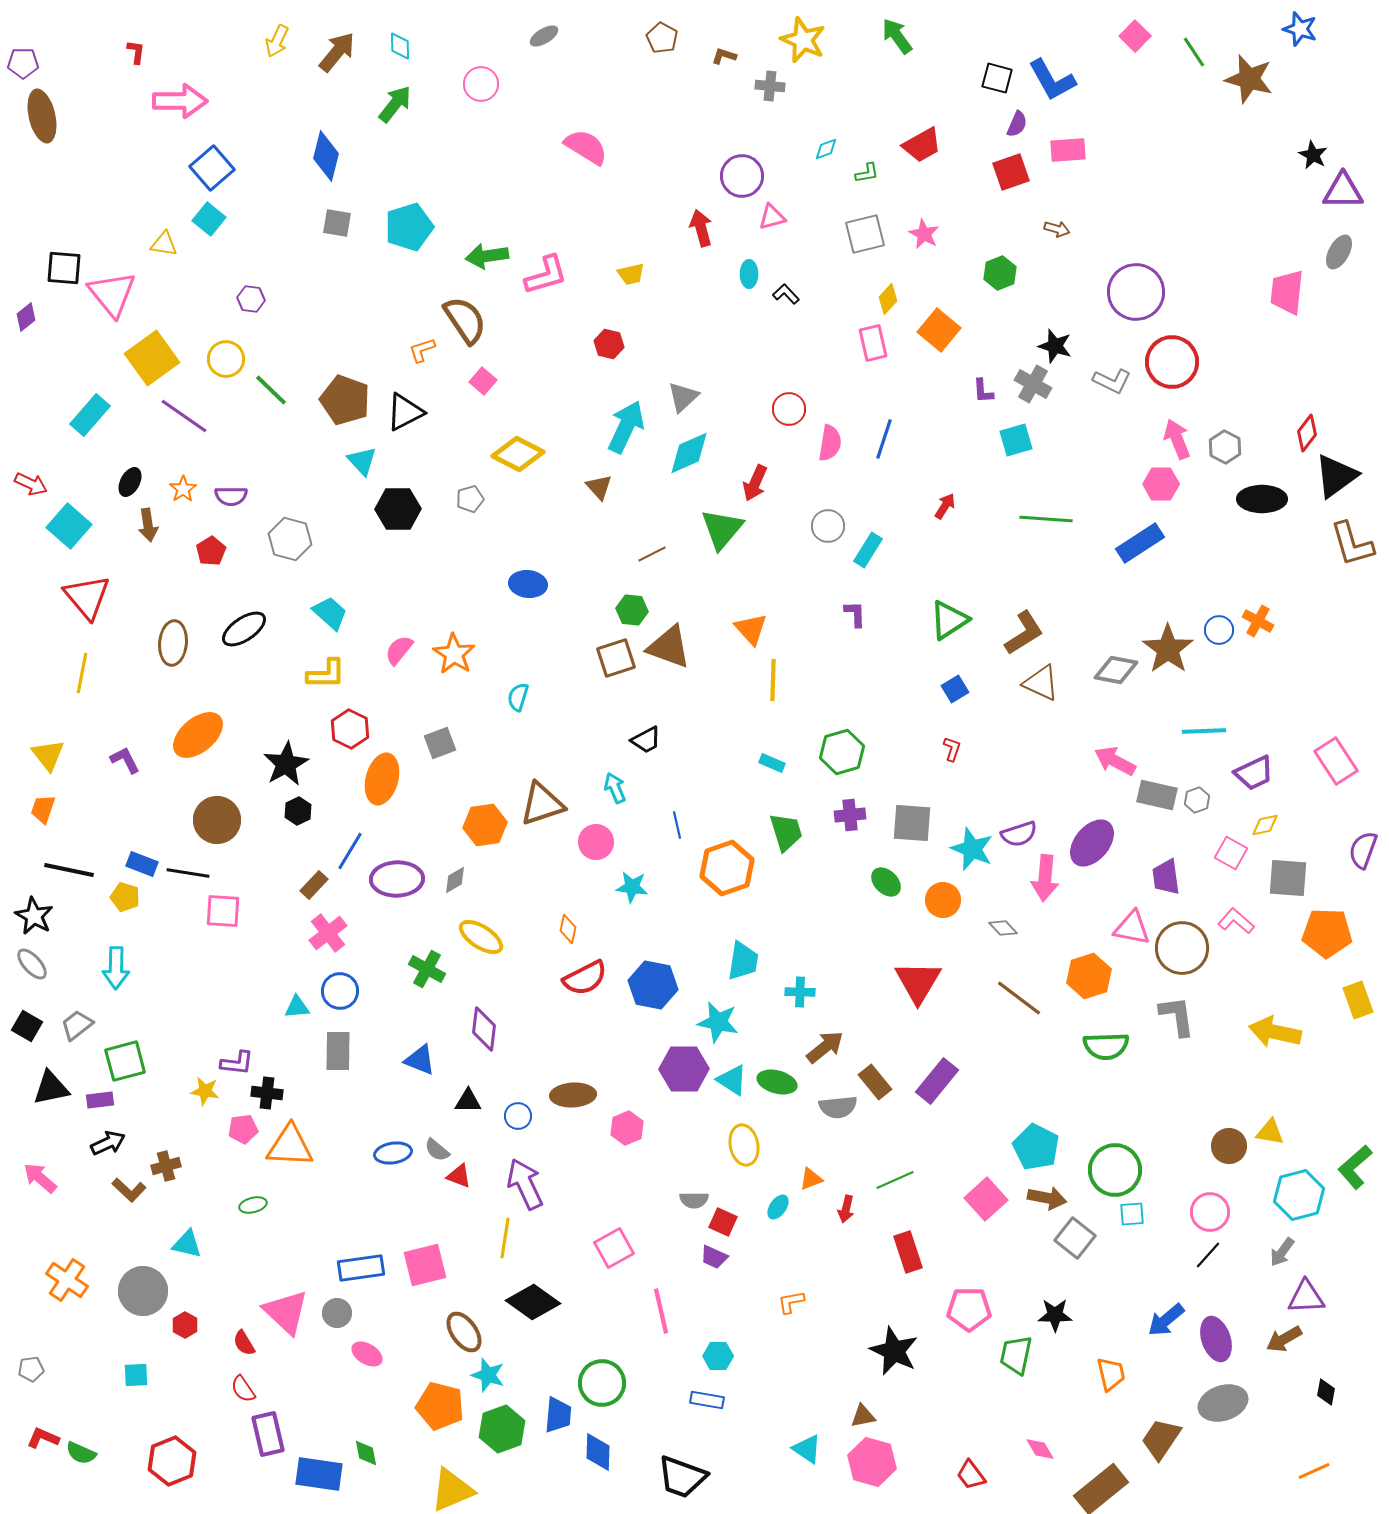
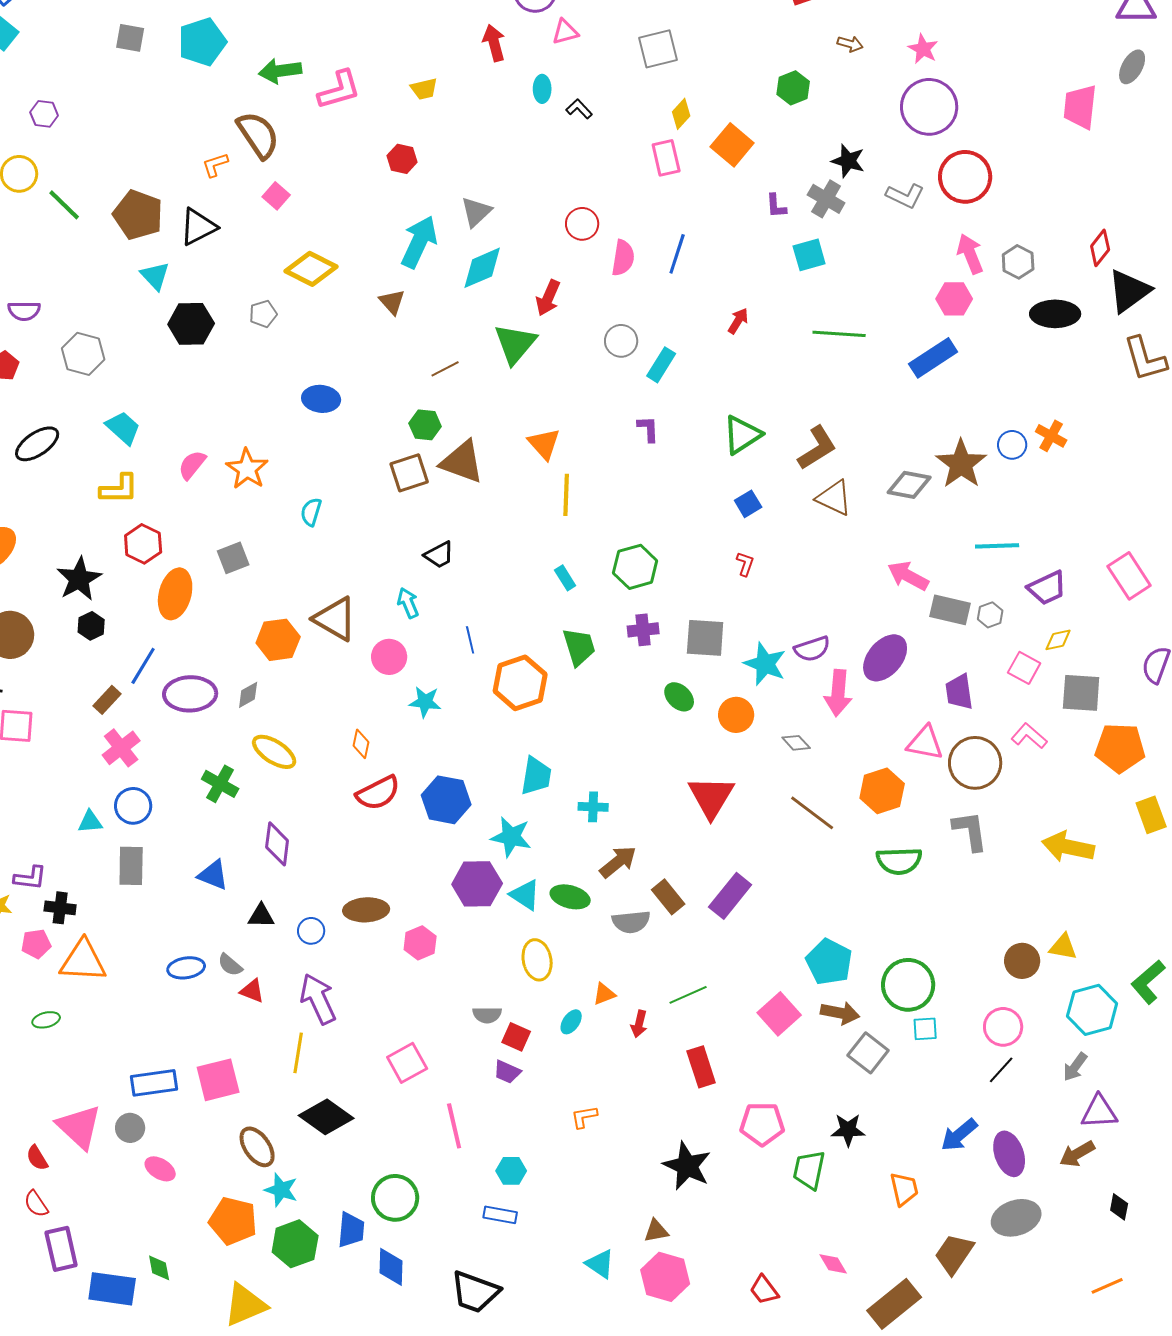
pink star: (924, 234) -> (923, 49), moved
cyan rectangle: (772, 763) -> (565, 578), turned 35
brown triangle: (542, 804) -> (335, 619), turned 48

